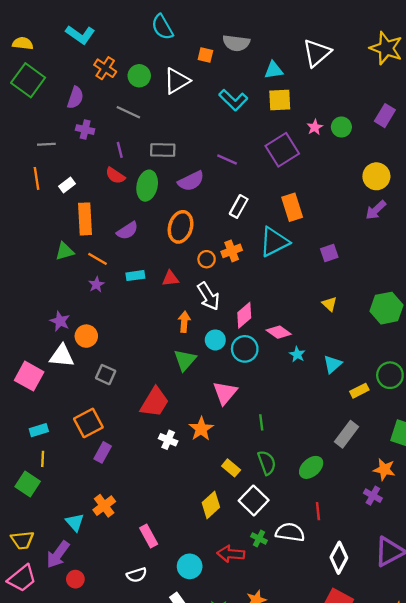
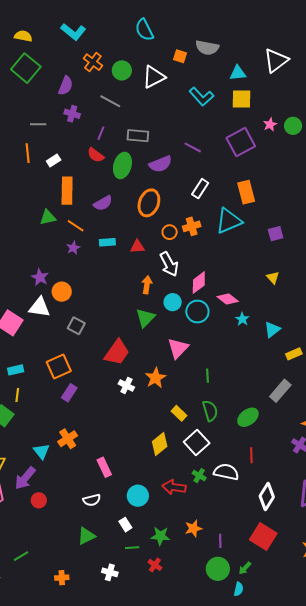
purple line: (120, 150) -> (101, 133), turned 32

